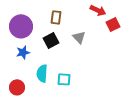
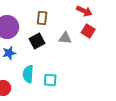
red square: (113, 24) -> (88, 31), moved, turned -32
gray triangle: (79, 37) -> (65, 38), turned -40

